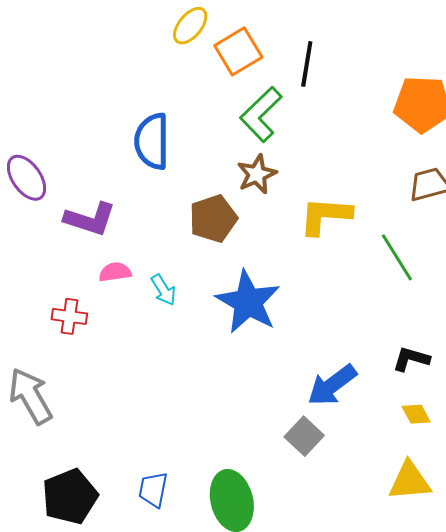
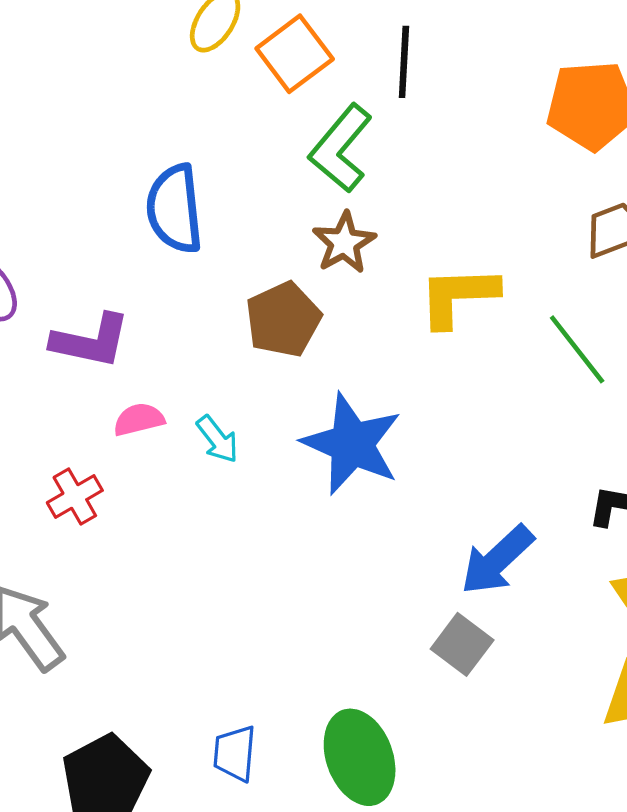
red cross: (69, 316) -> (75, 496), turned -32

